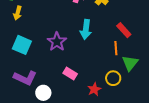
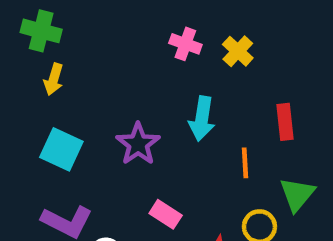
red rectangle: (124, 30) -> (285, 122), turned 35
orange line: (116, 48) -> (245, 163), moved

